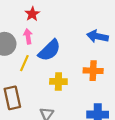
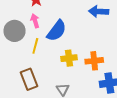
orange cross: (93, 71) -> (94, 61), moved

